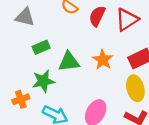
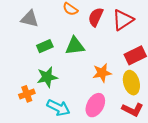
orange star: (103, 60) -> (102, 73), moved, turned 30
green triangle: (69, 62) -> (75, 46), moved

